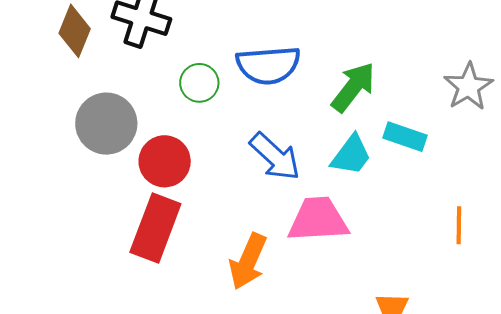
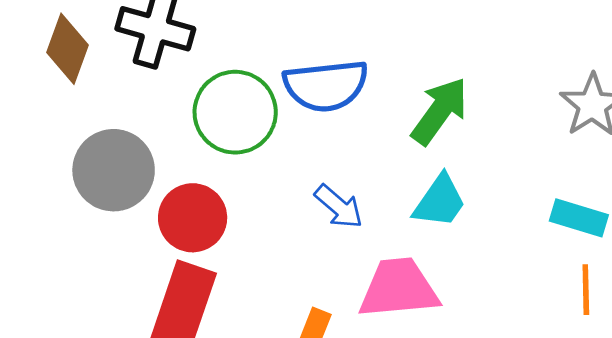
green circle: (199, 83) -> (235, 112), size x1.6
cyan rectangle: (405, 137) -> (579, 218), moved
blue arrow: (275, 157) -> (339, 207), size x0.7

